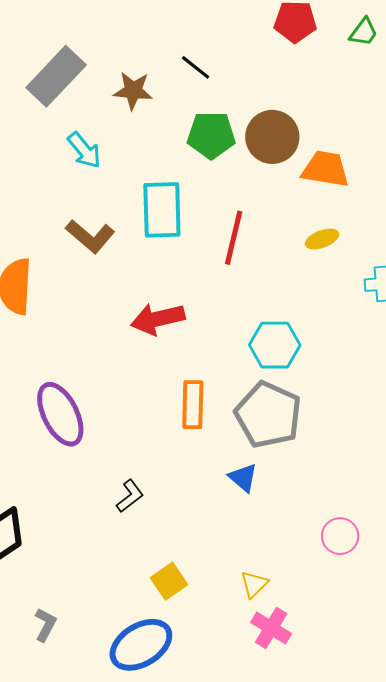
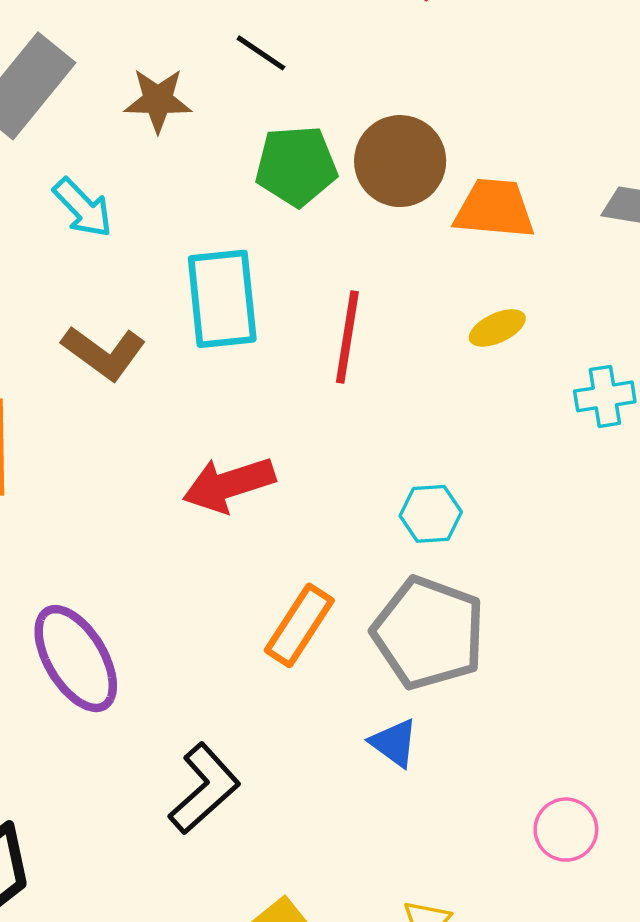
cyan hexagon: (275, 345) -> (431, 514), size x0.7
orange rectangle: (193, 405) -> (299, 625), turned 36
black L-shape: (130, 496) -> (204, 789), size x1.6

